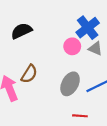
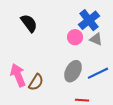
black semicircle: (21, 31) -> (29, 23), turned 78
brown semicircle: (29, 74) -> (36, 82), moved

